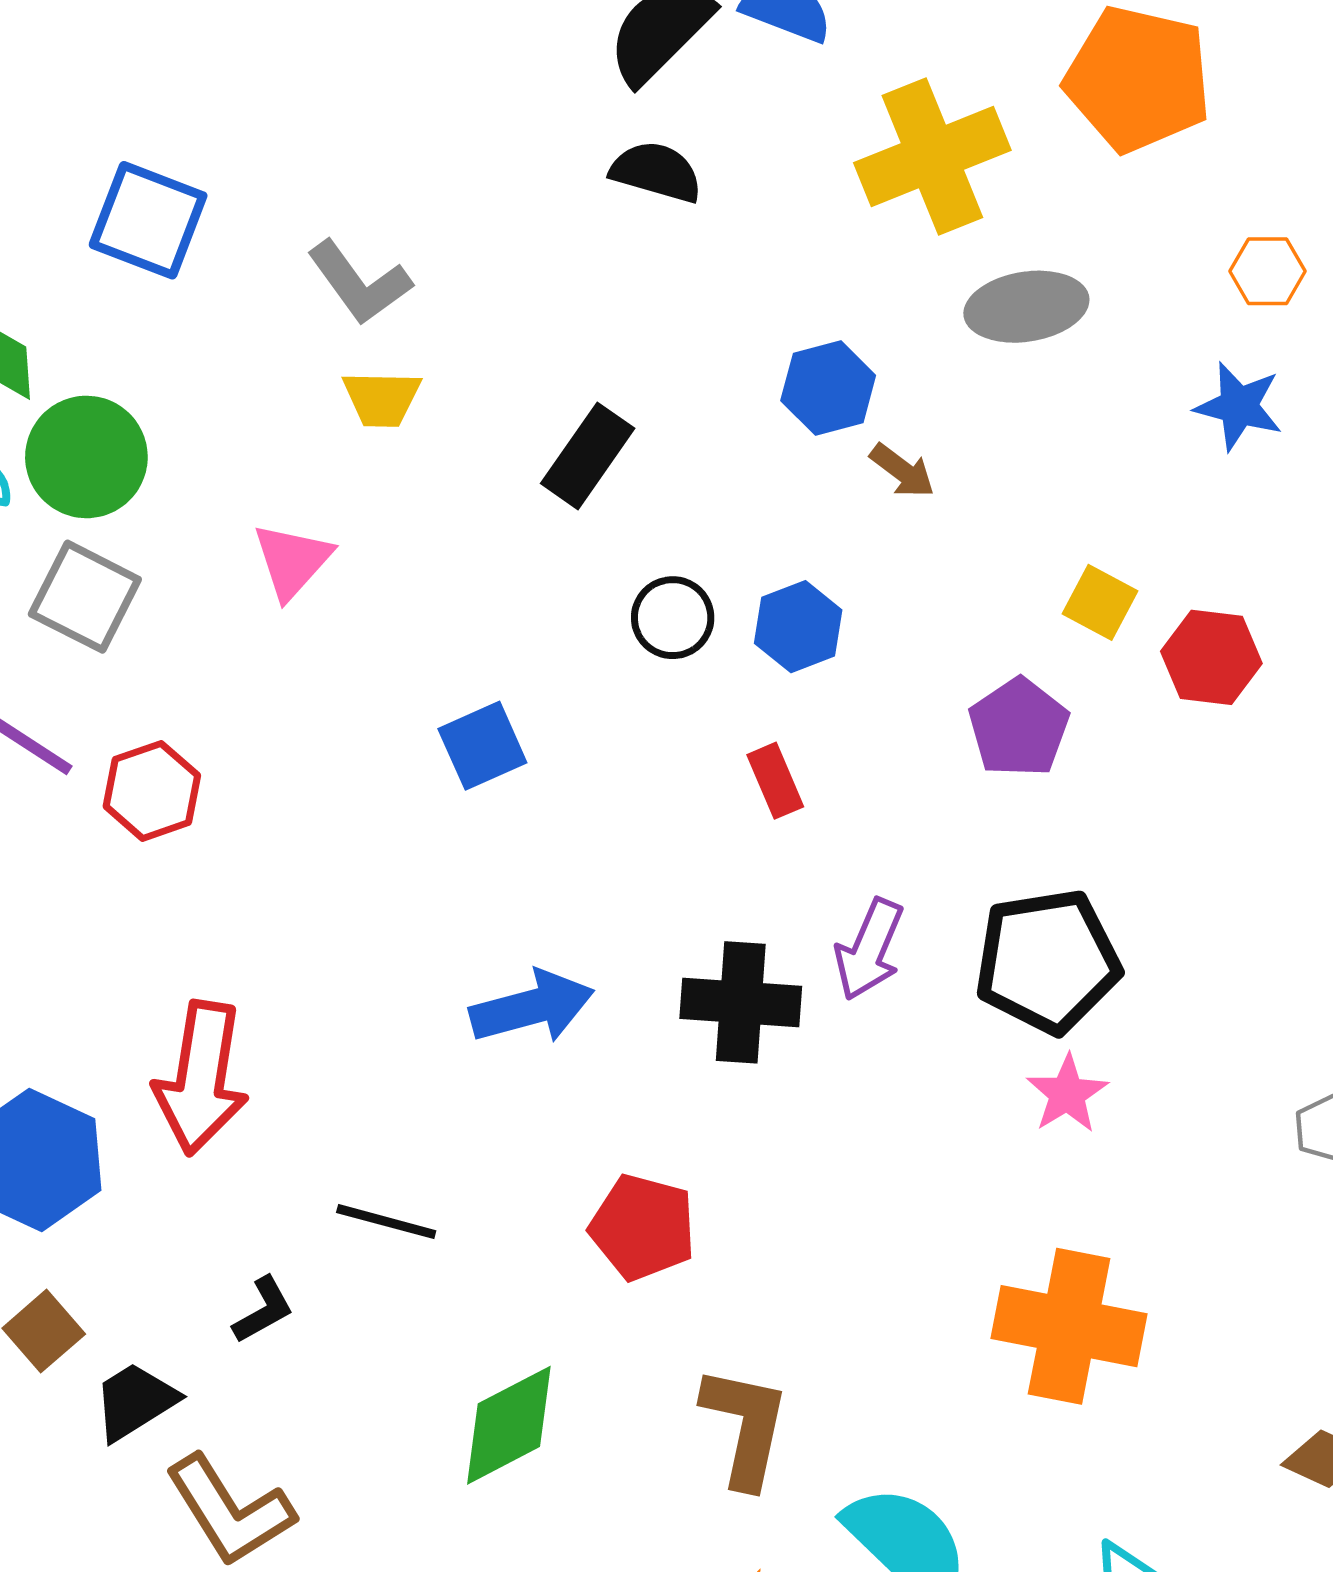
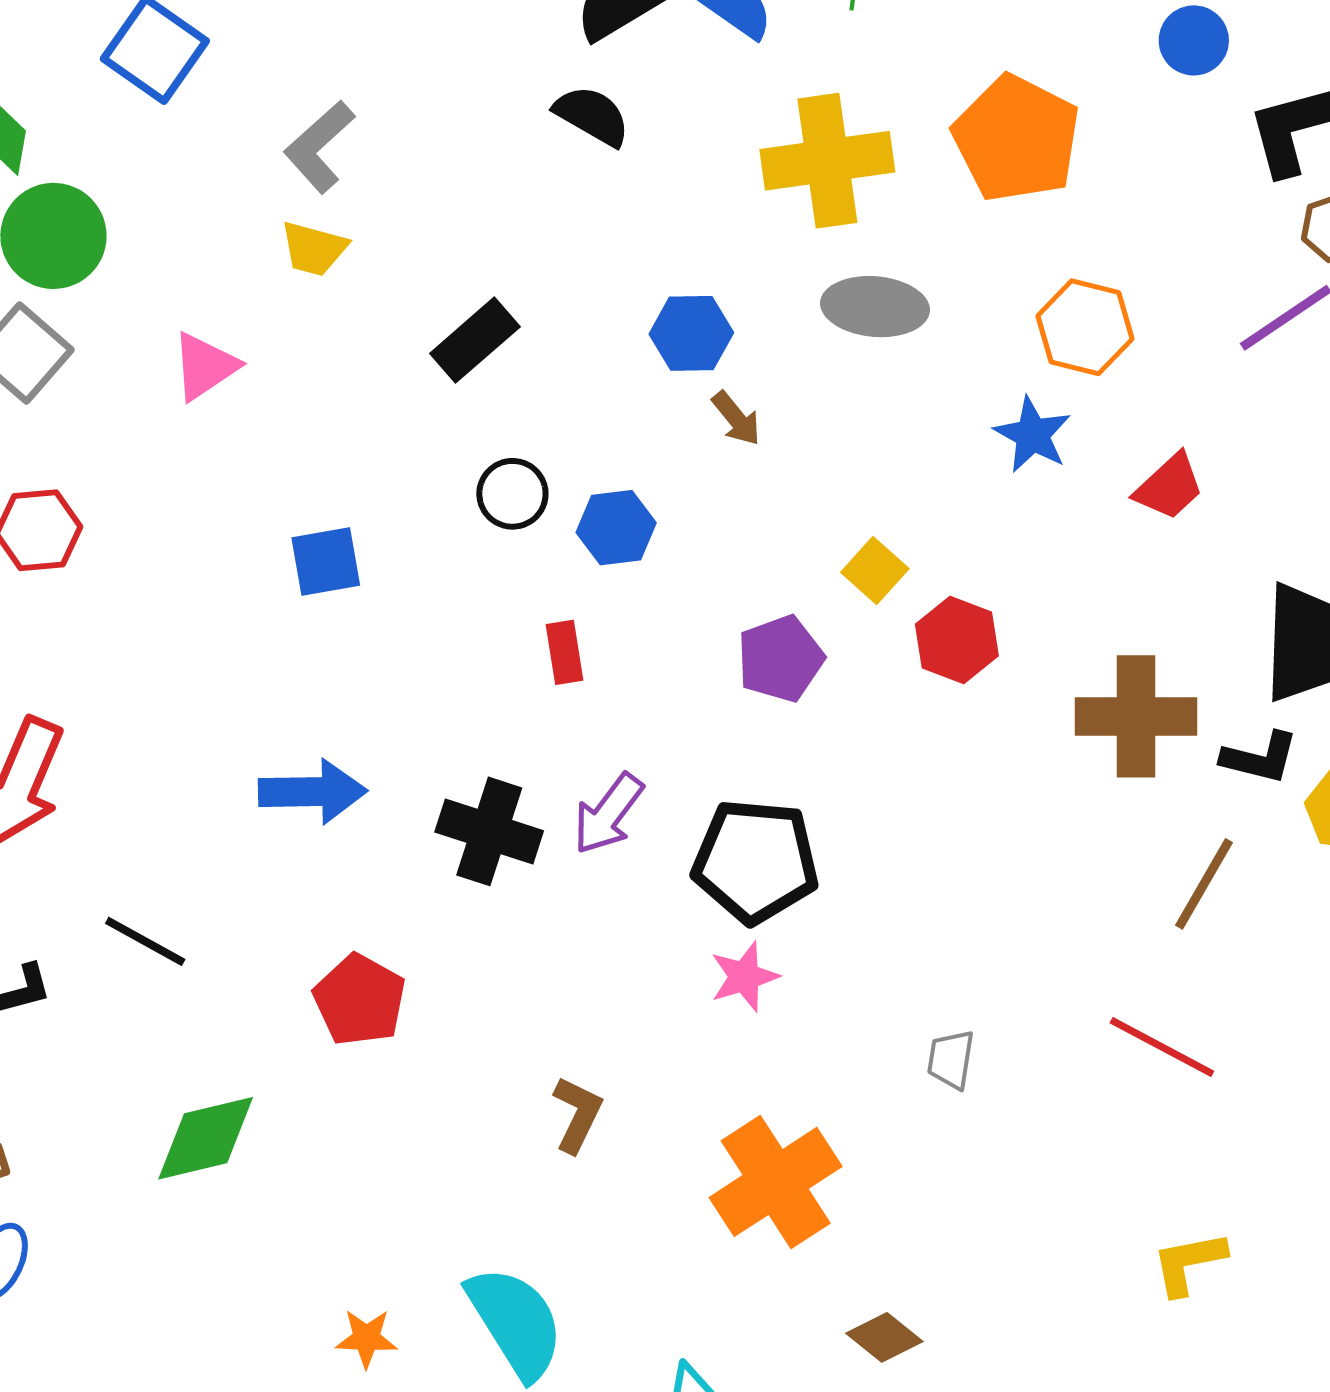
orange hexagon: (1268, 271) -> (1085, 327), size x1.5
gray L-shape: (359, 283) -> (319, 147), turned 70
orange cross: (1069, 1326) -> (776, 1182), moved, turned 32
brown L-shape: (745, 1426) -> (577, 1114), moved, size x0.7

